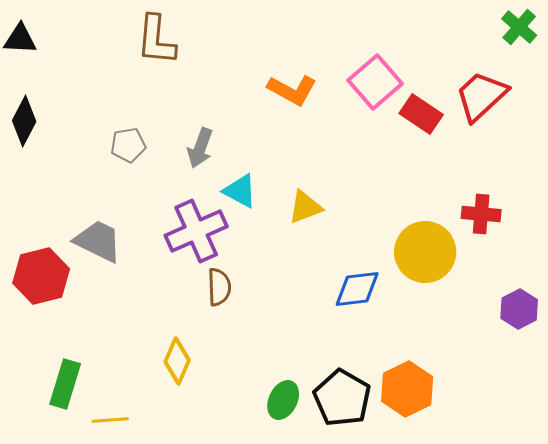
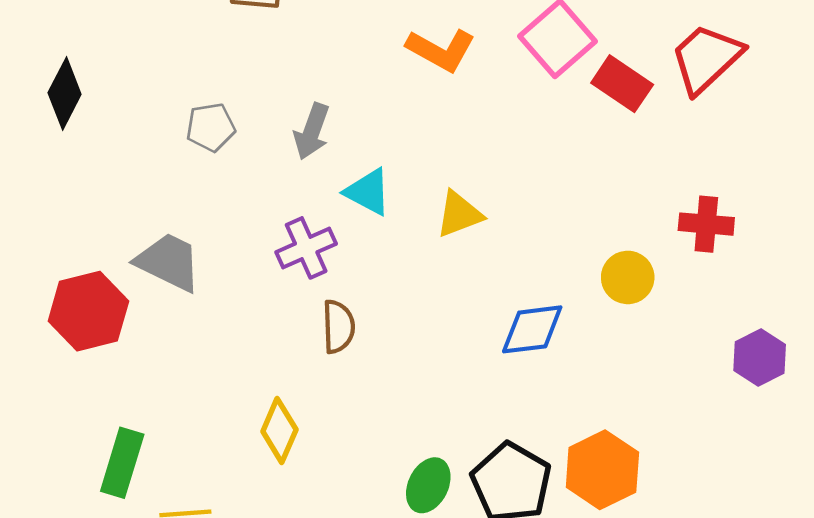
purple cross: (196, 231) -> (306, 248), size x0.7
yellow circle: (425, 252) -> (628, 277), size x0.6

